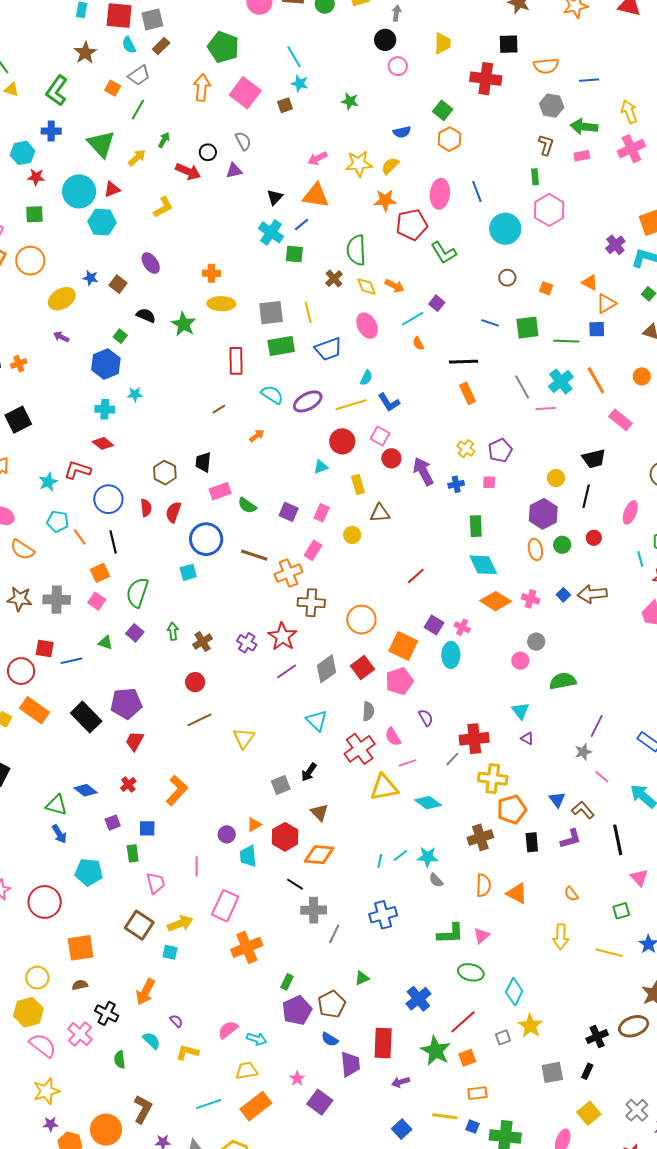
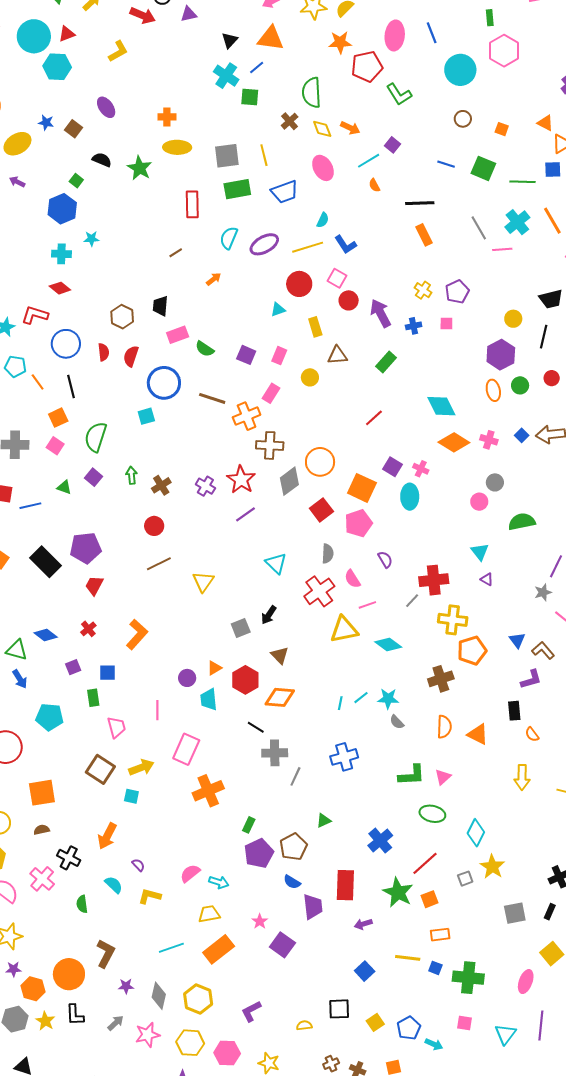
green square: (527, 328) -> (483, 168), turned 30
cyan semicircle: (272, 395) -> (229, 238), turned -100
green rectangle: (476, 526) -> (386, 362), moved, turned 45
gray diamond: (326, 669) -> (289, 481), moved
black rectangle: (532, 842) -> (514, 711), moved

